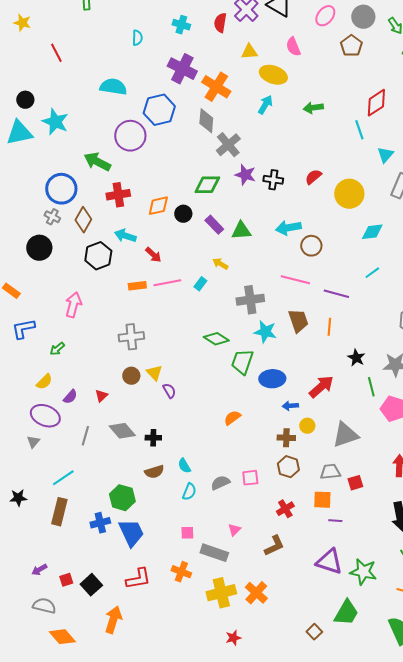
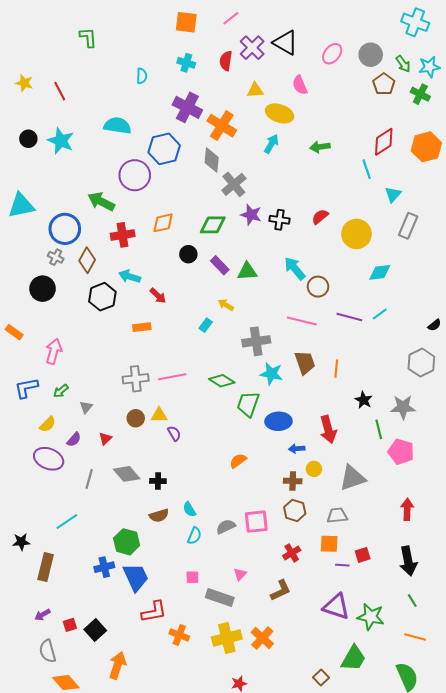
yellow star: (22, 23) -> (24, 83), moved
brown pentagon: (351, 46) -> (384, 84), moved
cyan star: (55, 122) -> (61, 141), moved
cyan triangle: (19, 133) -> (21, 206), moved
orange diamond: (158, 206) -> (163, 223), moved
cyan arrow: (288, 228) -> (295, 268), turned 60
pink line: (167, 283) -> (172, 377), moved
purple line: (336, 294) -> (349, 317), moved
pink arrow: (73, 305) -> (54, 351), moved
blue L-shape: (23, 329) -> (26, 388), moved
yellow triangle: (154, 373) -> (159, 415), turned -48
red arrow: (321, 387) -> (328, 429), turned 116
gray triangle: (33, 442) -> (86, 407), moved
pink square: (250, 478) -> (256, 522), size x1.4
red square: (355, 483) -> (363, 555), moved
brown rectangle: (59, 512) -> (46, 567), moved
orange cross: (181, 572) -> (179, 635), moved
red L-shape: (138, 579) -> (154, 612), moved
gray semicircle: (44, 606) -> (48, 651), turned -120

